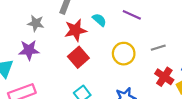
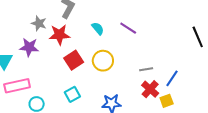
red star: (76, 30) -> (59, 35), moved
gray line: (158, 48) -> (146, 69), moved
yellow circle: (124, 54) -> (103, 61), moved

